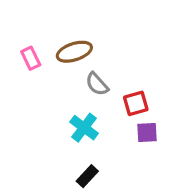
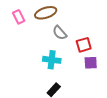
cyan cross: (84, 128) -> (52, 60), turned -30

